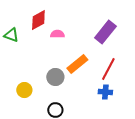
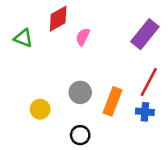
pink semicircle: (57, 34) -> (83, 37), turned -64
orange rectangle: (77, 64) -> (113, 101), moved, turned -30

